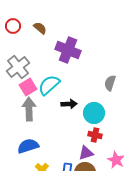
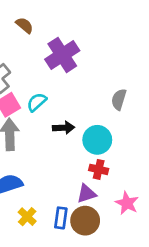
purple cross: (68, 50) -> (62, 55), turned 35
cyan semicircle: (49, 85) -> (37, 102), size x0.7

